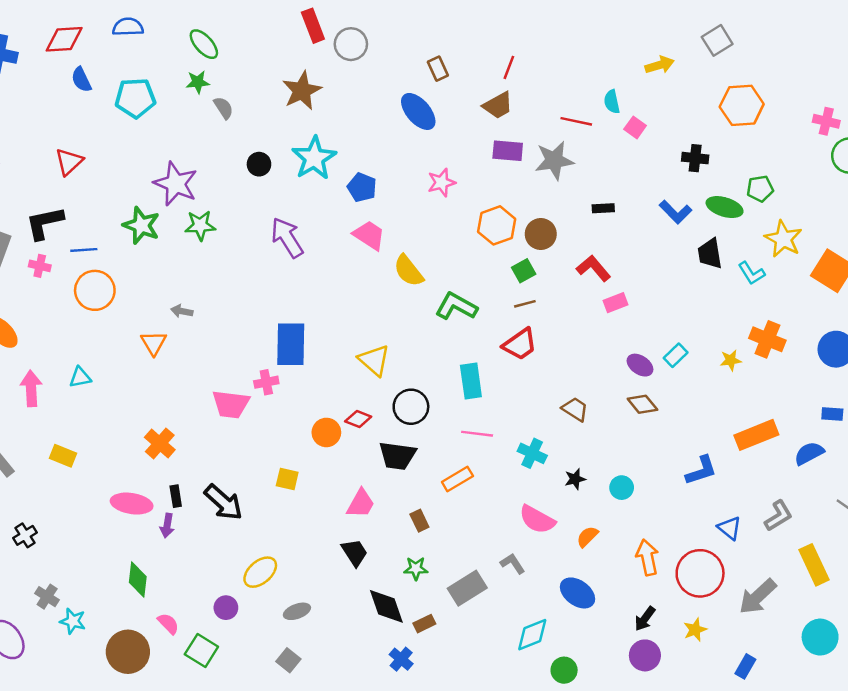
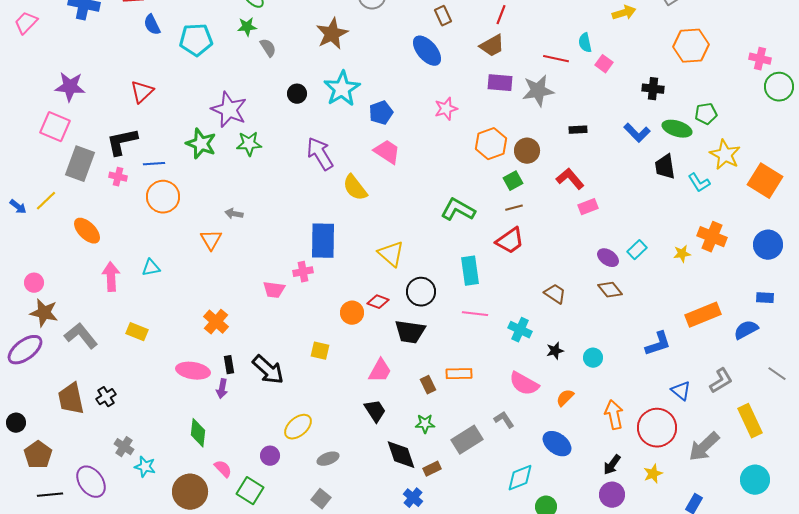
blue pentagon: (362, 187) -> (381, 113), turned 30
yellow semicircle: (408, 271) -> (355, 188), moved
pink trapezoid: (231, 404) -> (274, 290), size x0.7
orange rectangle: (457, 479) -> (459, 374), moved, turned 30

